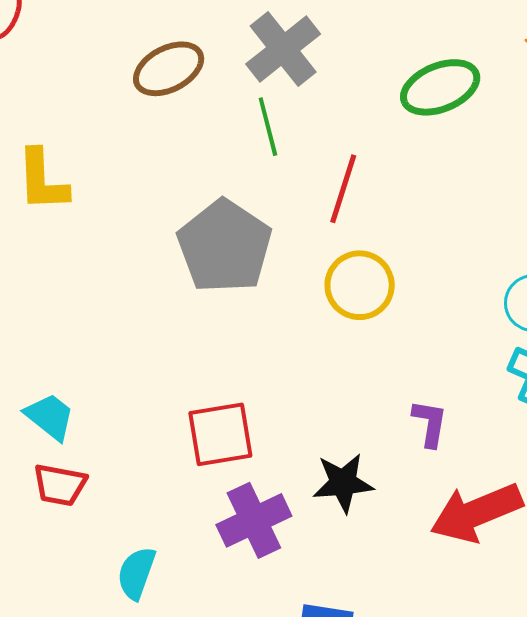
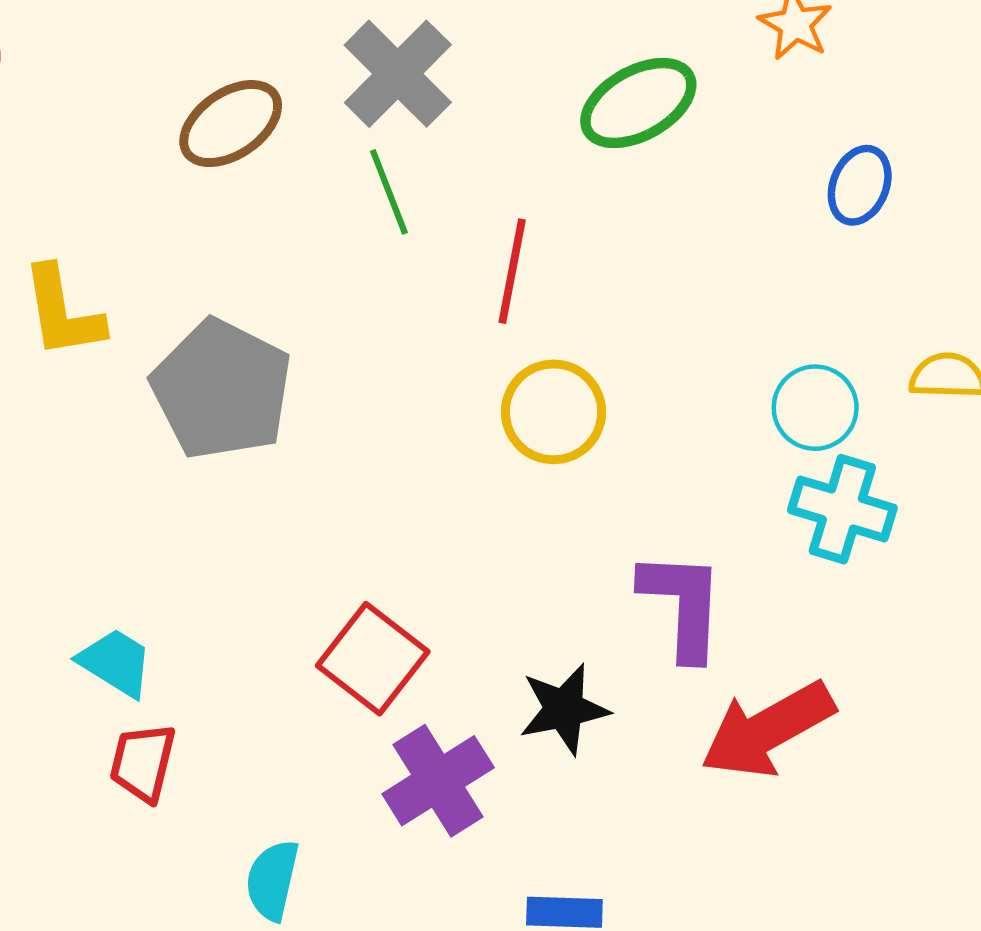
gray pentagon: (225, 246) -> (222, 389), moved
purple L-shape: (430, 423) -> (683, 605), size x1.6
red square: (220, 434) -> (373, 659), turned -36
red trapezoid: (60, 485) -> (143, 762), turned 100

